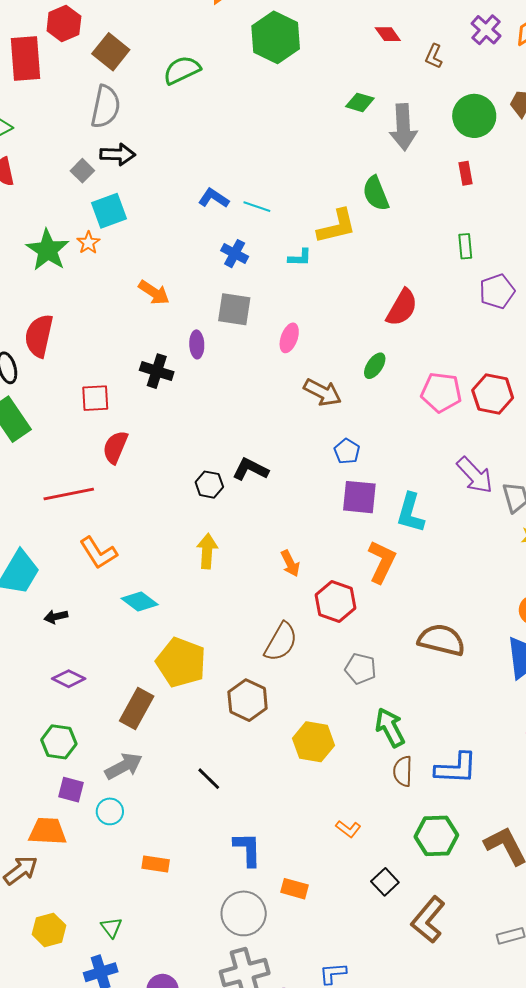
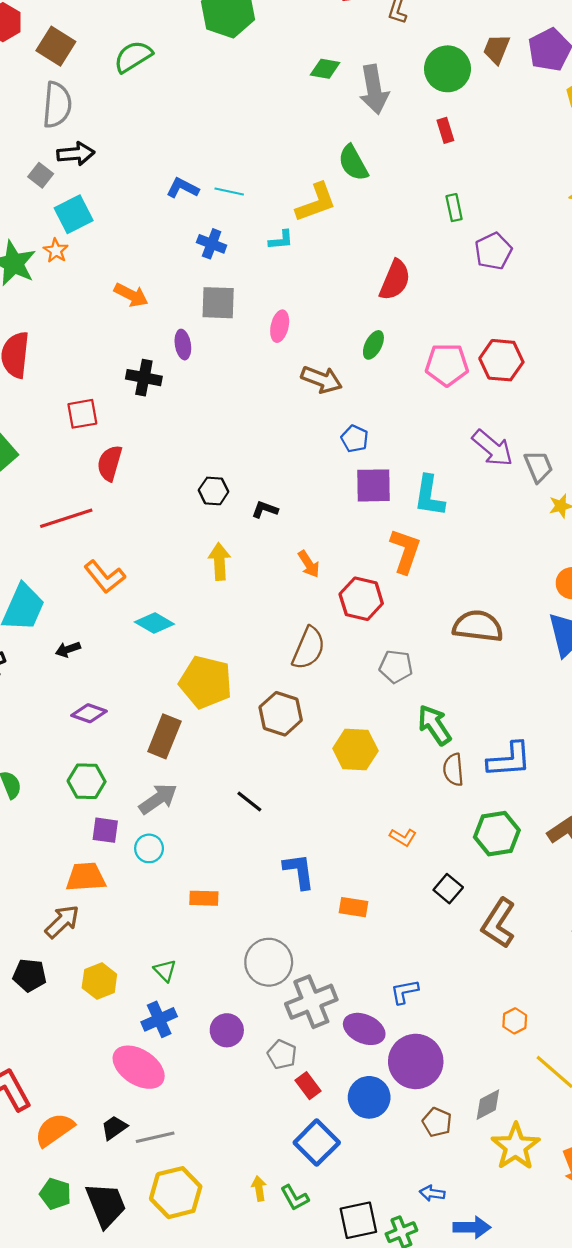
black L-shape: (251, 469) -> (265, 510), moved, size x0.7
gray circle: (244, 913) -> (269, 962), moved

